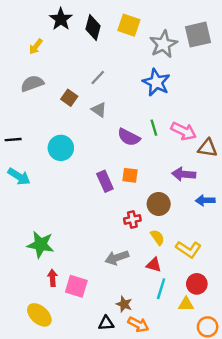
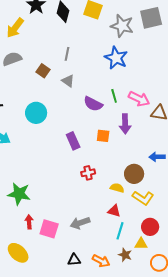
gray star: (163, 44) -> (122, 26), turned -30
yellow arrow: (36, 47) -> (15, 28), size x1.5
gray line: (98, 78) -> (67, 54), turned -32
purple arrow: (184, 174) -> (125, 124), moved, turned -96
orange square: (130, 175) -> (103, 136), moved
brown circle: (159, 204) -> (134, 174), moved
red cross: (132, 219) -> (88, 173), moved
yellow semicircle: (157, 237) -> (117, 188), turned -40
gray arrow: (117, 258) -> (80, 223), moved
brown star: (124, 304) -> (125, 255), moved

